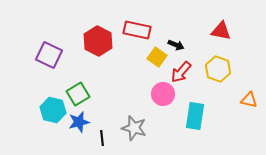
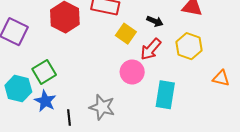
black arrow: (176, 45) -> (155, 21), moved
blue star: (79, 122) -> (45, 101), turned -30

